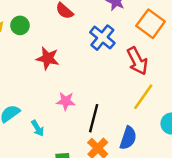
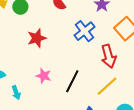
red star: (48, 58) -> (37, 38), turned 30
black line: (94, 118) -> (72, 81), moved

